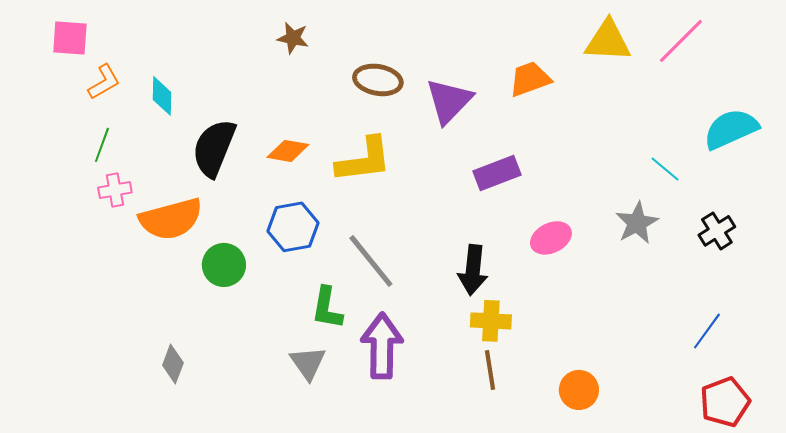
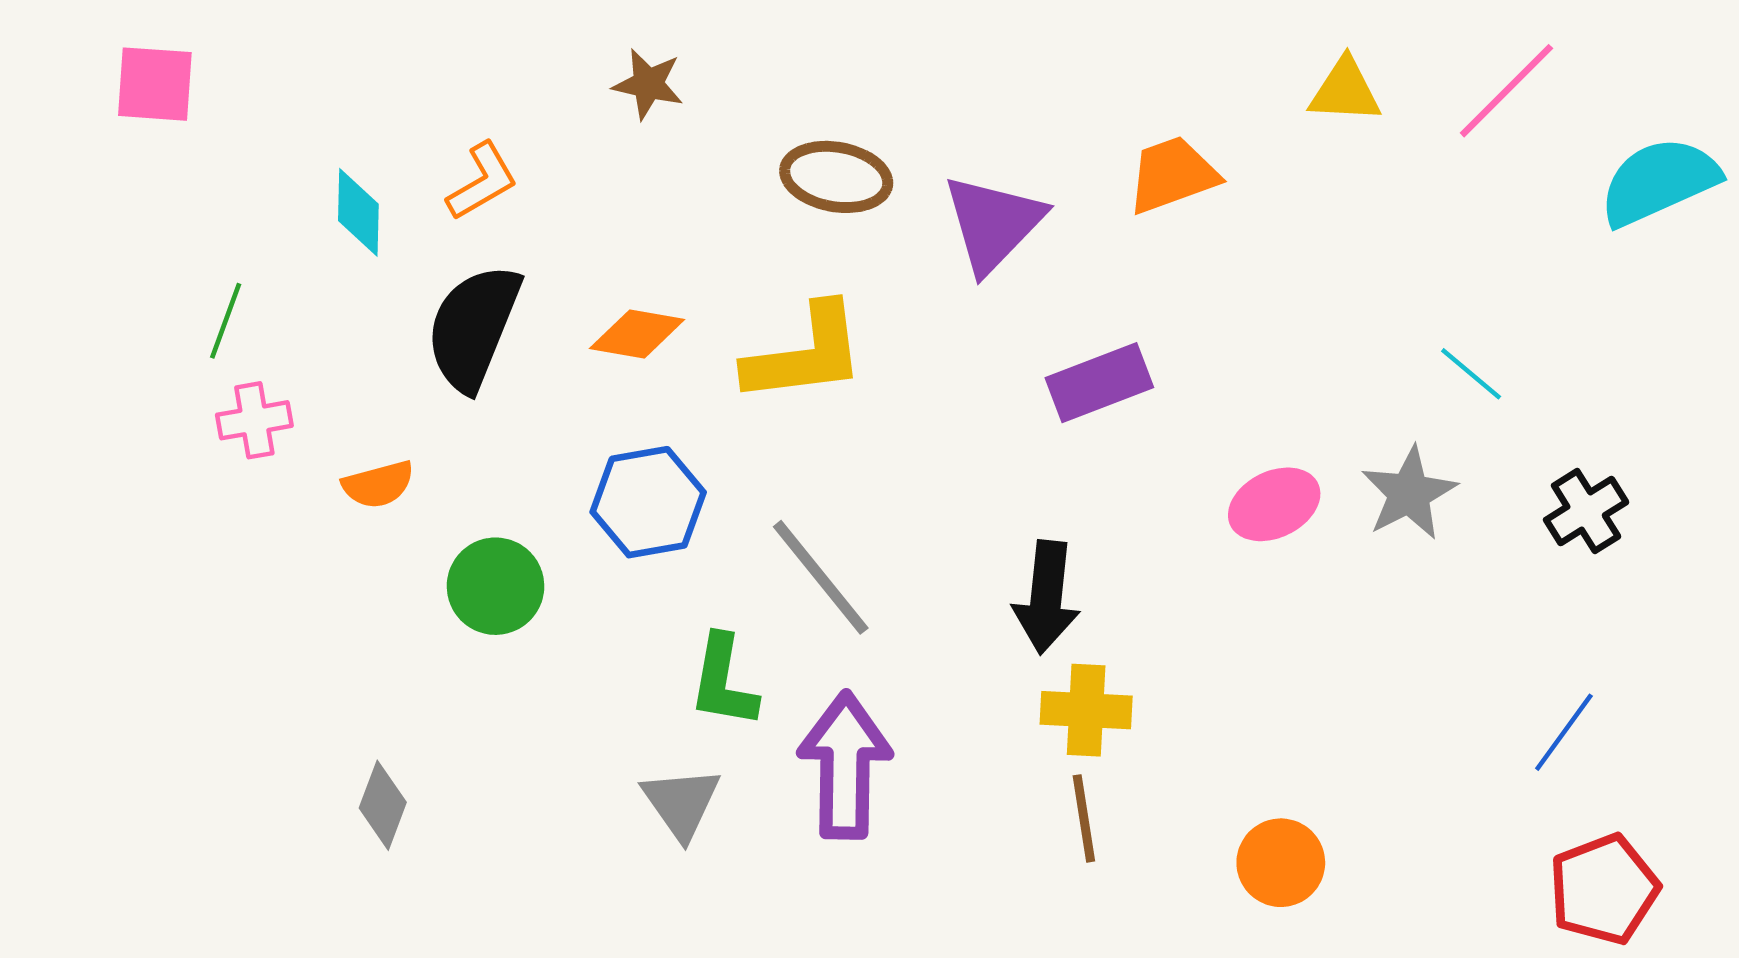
yellow triangle: (608, 41) -> (1345, 91), size x0.7
orange L-shape: (104, 82) -> (482, 181), moved
cyan semicircle: (731, 129) -> (1659, 181), moved
orange semicircle: (171, 219) -> (378, 484), size x0.5
pink ellipse: (551, 238) -> (1274, 504), moved

